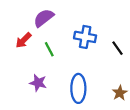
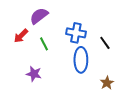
blue ellipse: (78, 88) -> (81, 60), moved

